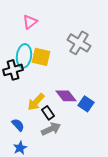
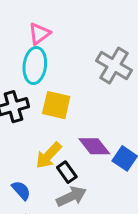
cyan ellipse: (24, 56) -> (35, 65), moved
yellow square: (41, 57) -> (56, 105), moved

